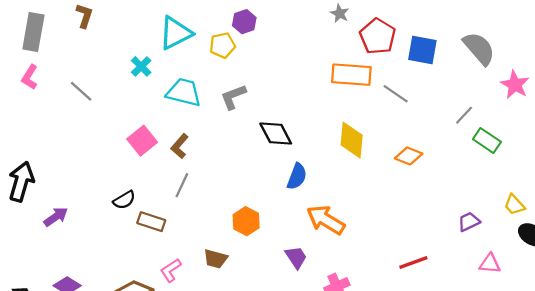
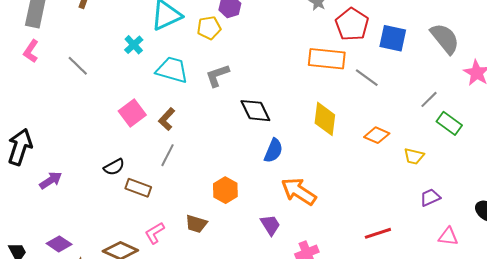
yellow trapezoid: (514, 205) -> (414, 156), moved, turned -35

